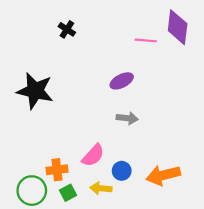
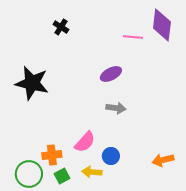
orange arrow: (163, 175) -> (163, 160), moved, size x0.7

